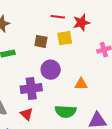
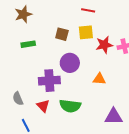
red line: (58, 17) -> (88, 10), moved
red star: (81, 23) -> (104, 45), moved
green semicircle: (66, 111) -> (70, 106), moved

